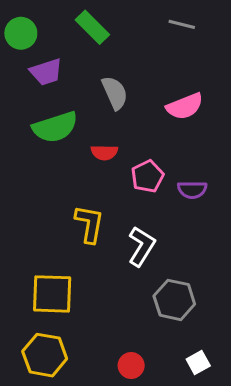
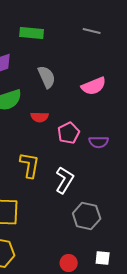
green rectangle: (92, 27) -> (32, 33), turned -40
white square: (198, 363) -> (103, 258), turned 35
red circle: (131, 366) -> (69, 263), moved

